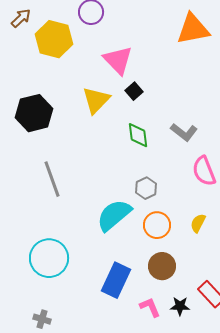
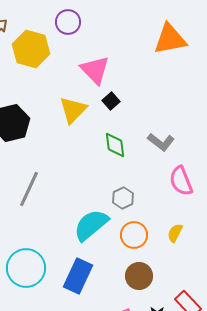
gray line: (52, 179) -> (29, 189), turned 45
blue rectangle: (116, 280) -> (78, 276), moved

